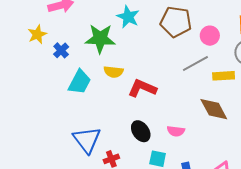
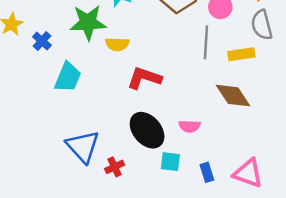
gray line: (195, 63) -> (206, 42), turned -52
yellow semicircle: (113, 72) -> (117, 44), moved
black ellipse: (141, 131) -> (147, 130), size x1.4

